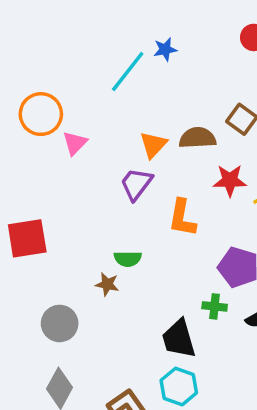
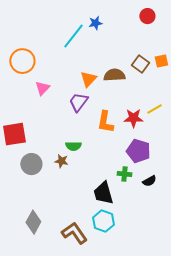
pink triangle: (75, 143) -> (42, 88), moved
red star: (230, 180) -> (133, 118), moved
gray circle: (60, 323) -> (31, 164), moved

